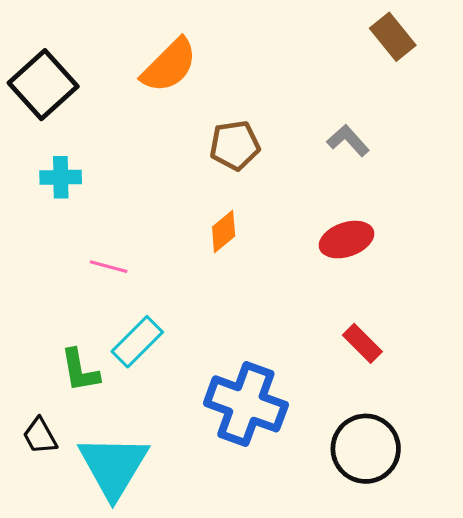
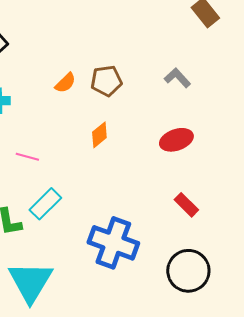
orange semicircle: (169, 65) -> (65, 83), moved, size x0.6

